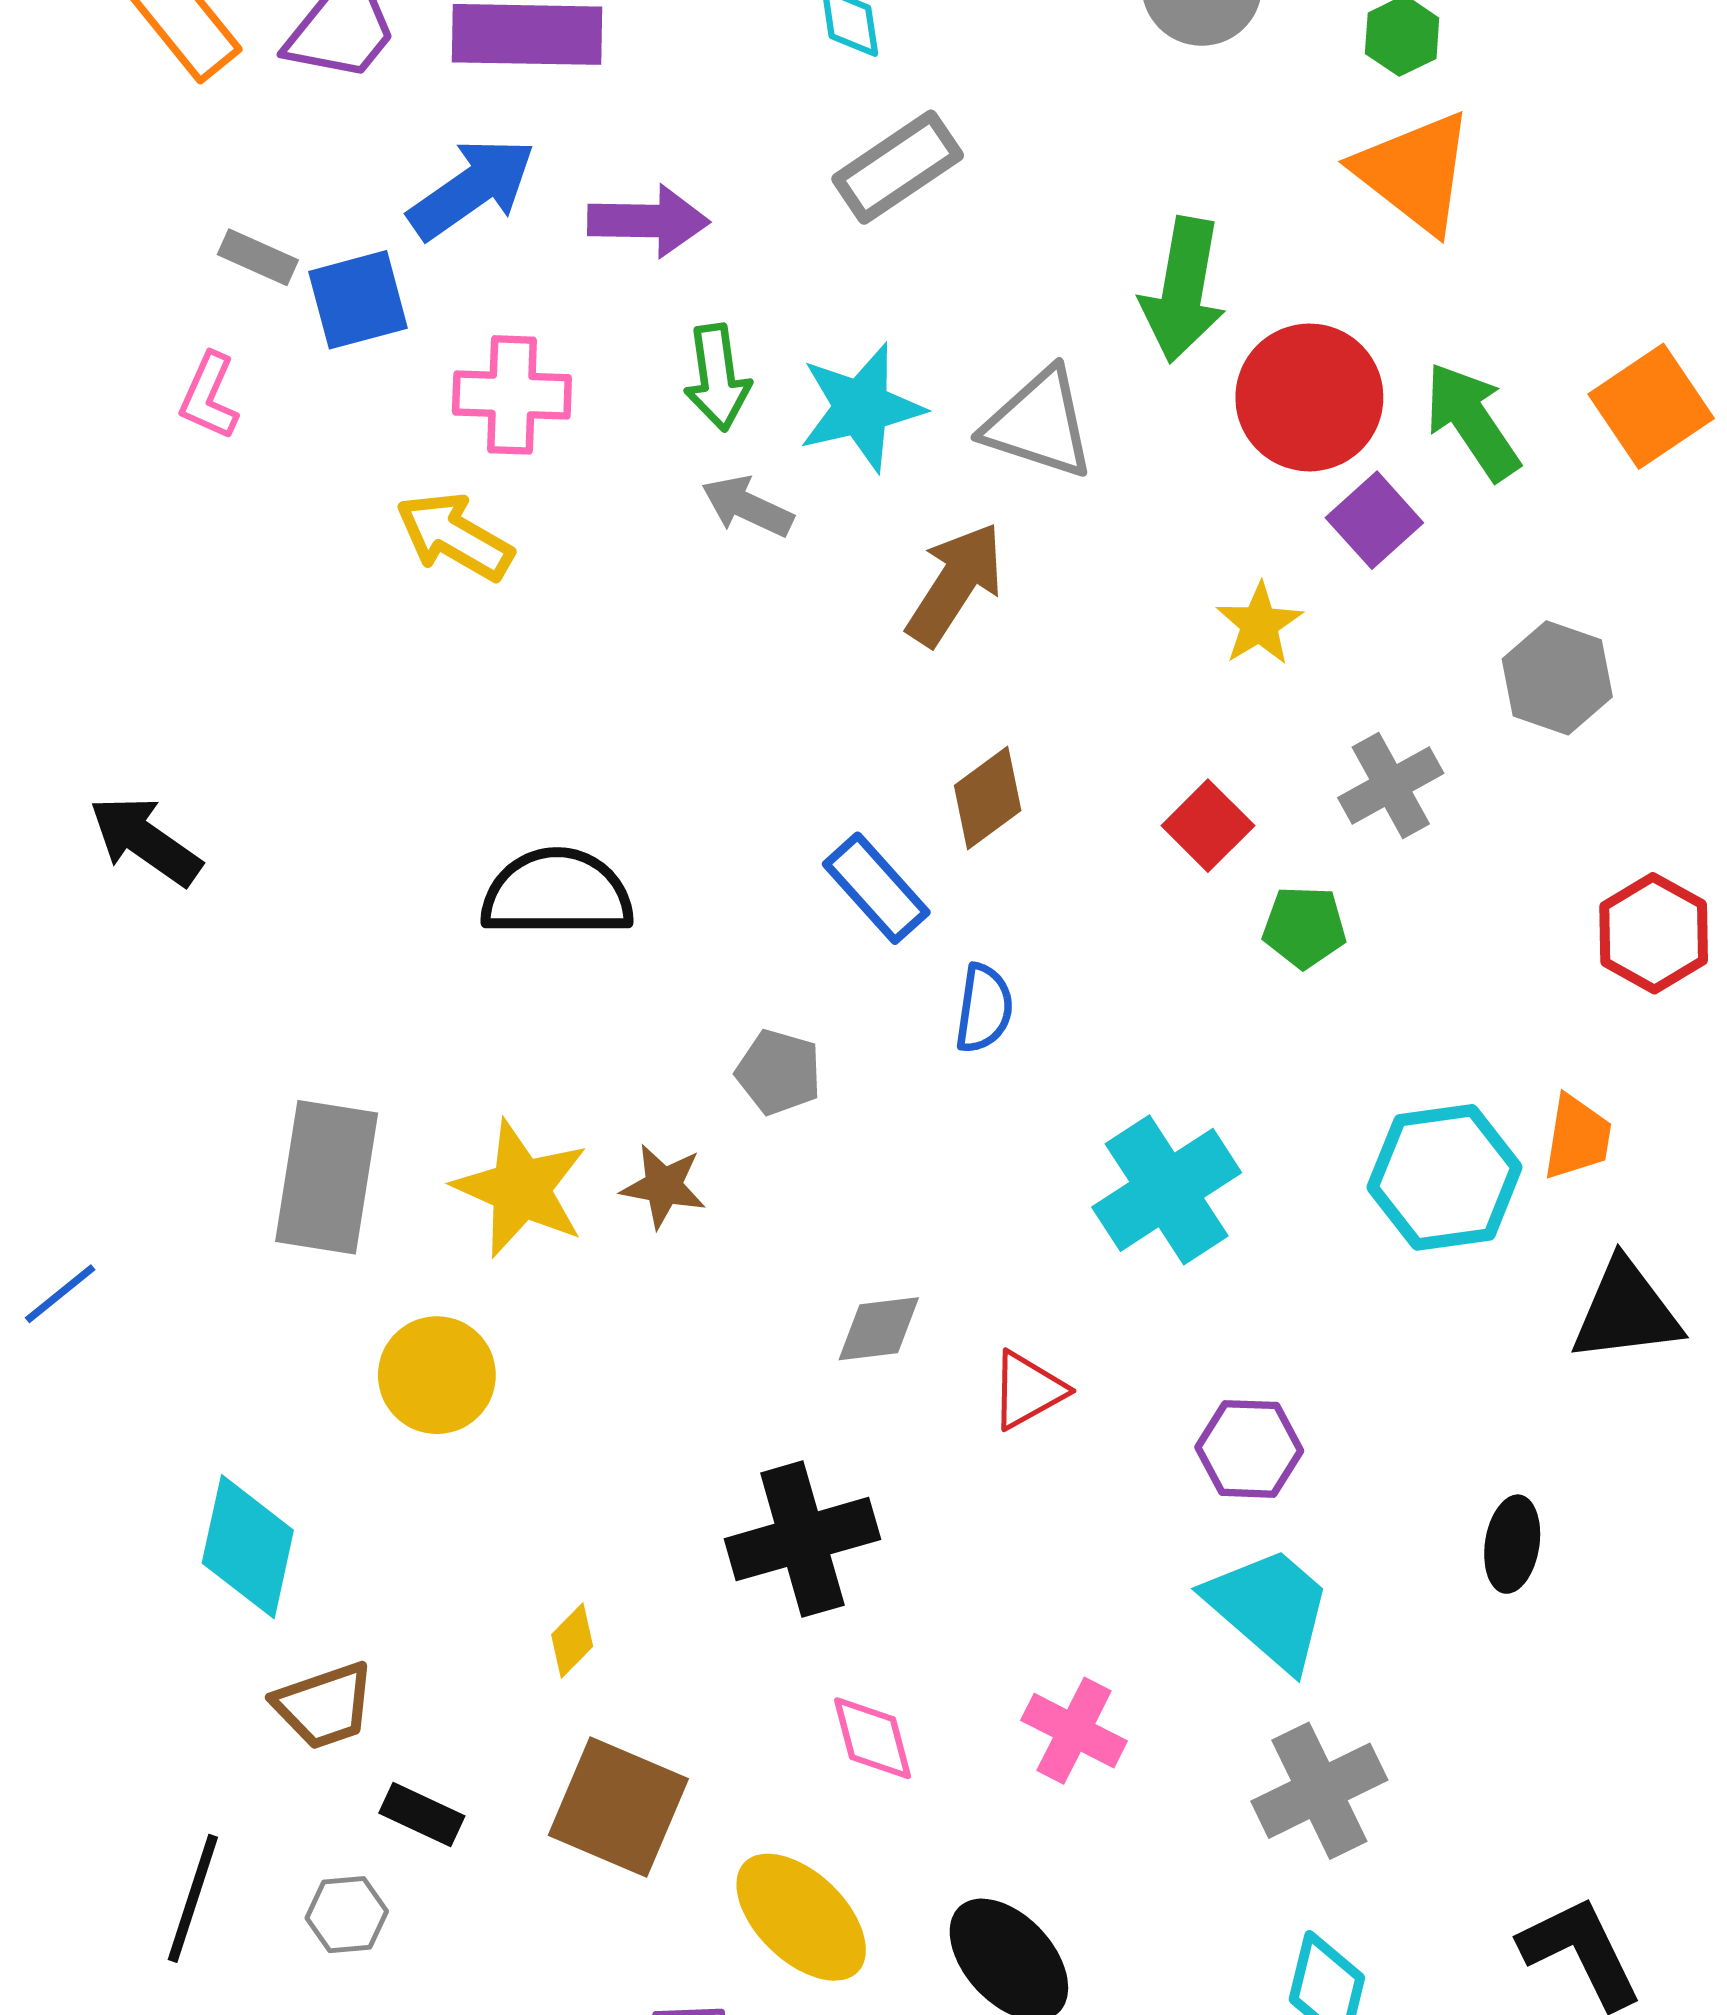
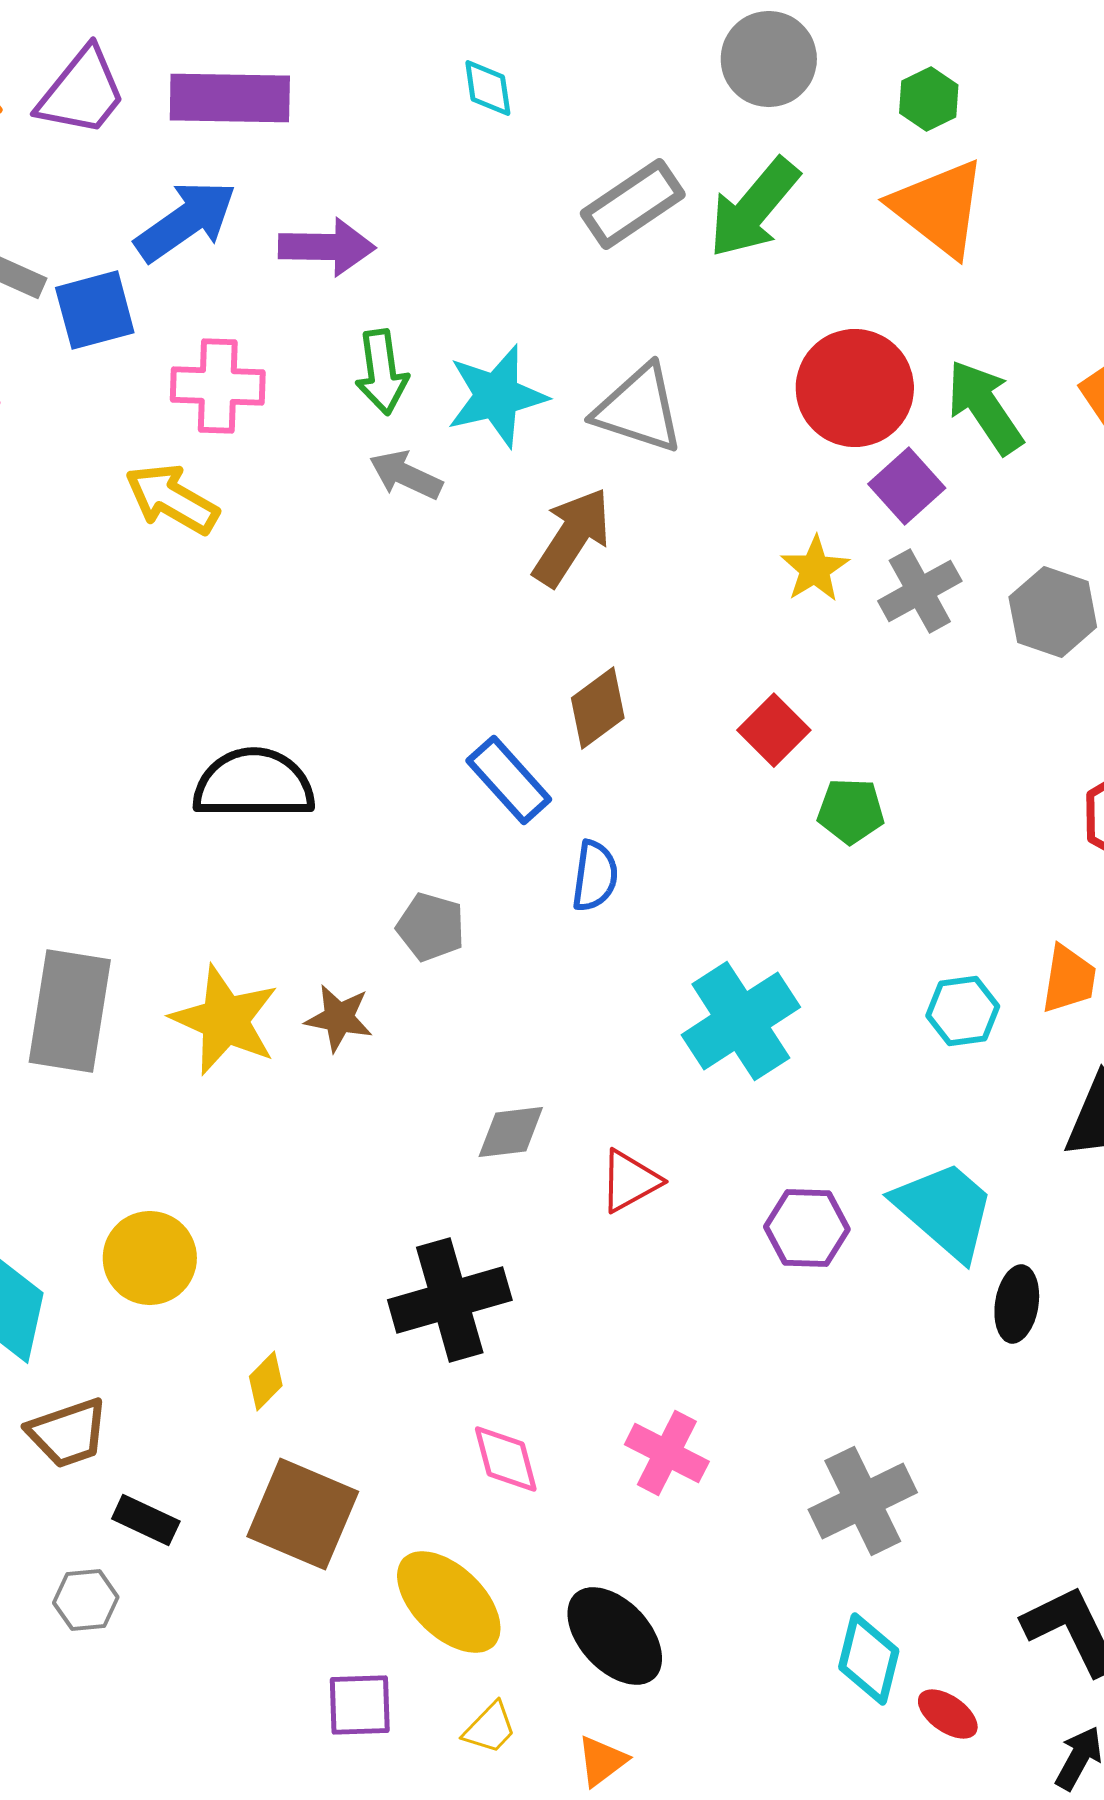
gray rectangle: (898, 167) -> (633, 204), moved
green arrow: (1183, 290) -> (754, 208), moved, turned 30
gray cross: (1391, 786) -> (920, 591), moved
cyan hexagon: (1445, 1177) -> (963, 1011), size x0.6
yellow circle: (437, 1375) -> (150, 1258), moved
cyan trapezoid: (1269, 1608) -> (945, 1210), moved

